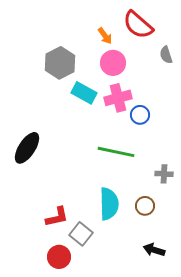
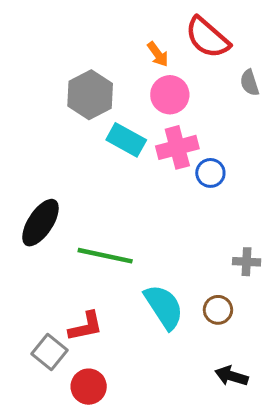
green line: (116, 152) -> (105, 256), moved
cyan semicircle: (109, 204) -> (164, 307), turned -32
gray square: (81, 234) -> (50, 352), moved

